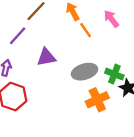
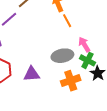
pink arrow: (111, 19) -> (84, 44), moved
purple triangle: (46, 57) -> (32, 74), moved

